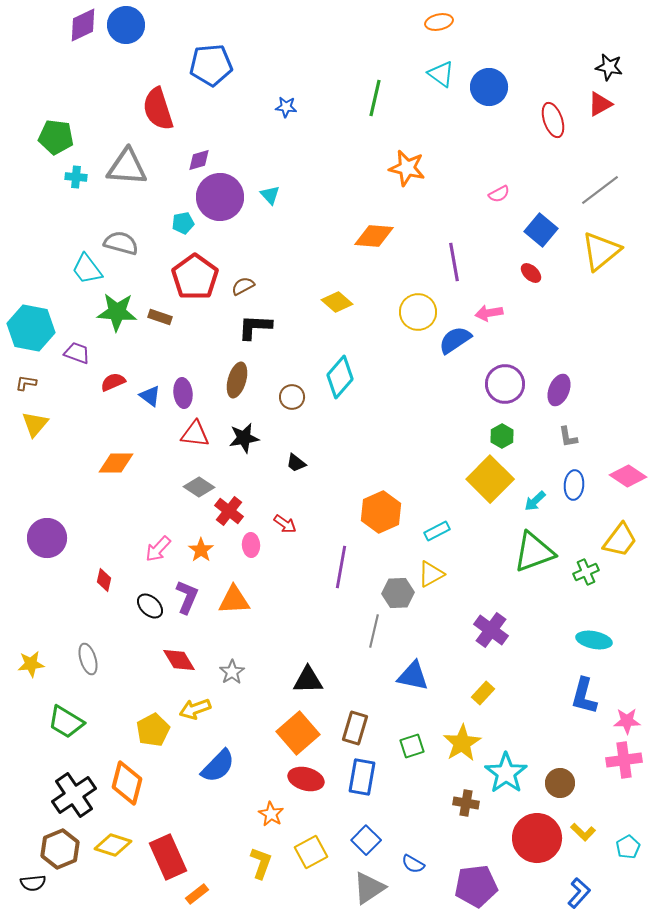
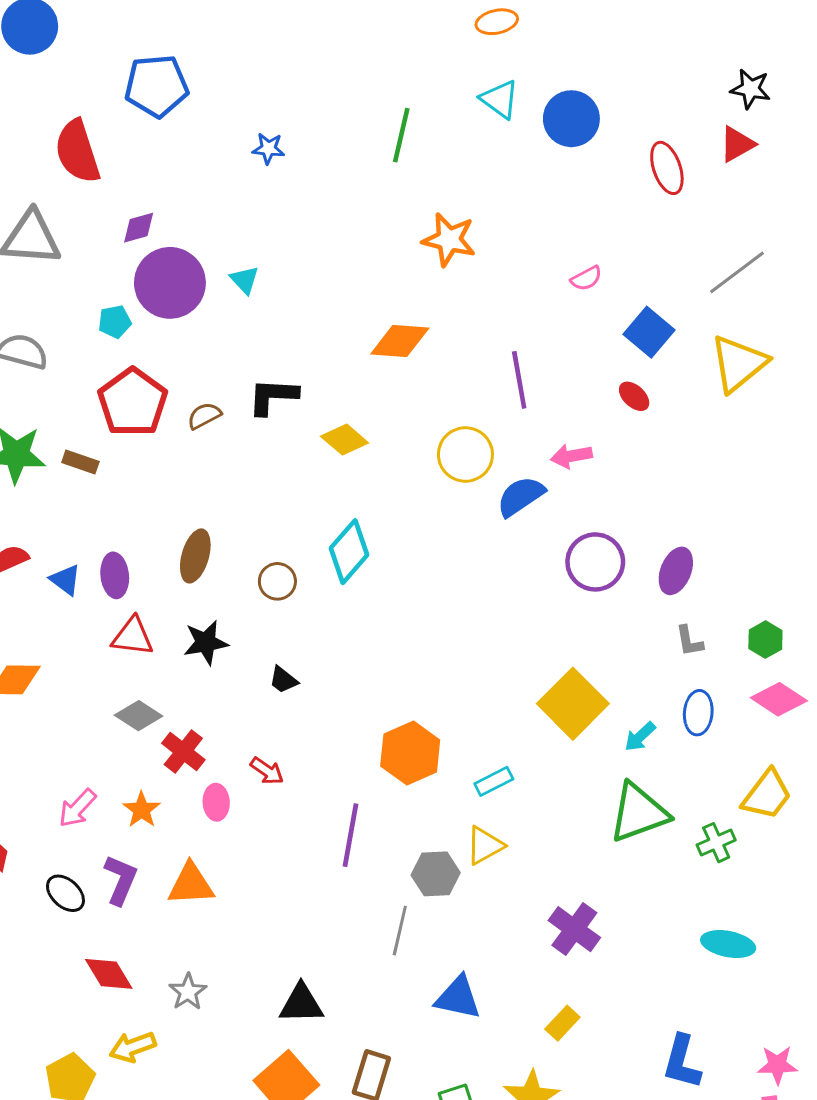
black L-shape: (255, 327) -> (273, 396), moved
green hexagon: (502, 436) -> (765, 640), moved
blue L-shape: (584, 696) -> (682, 1062), moved

